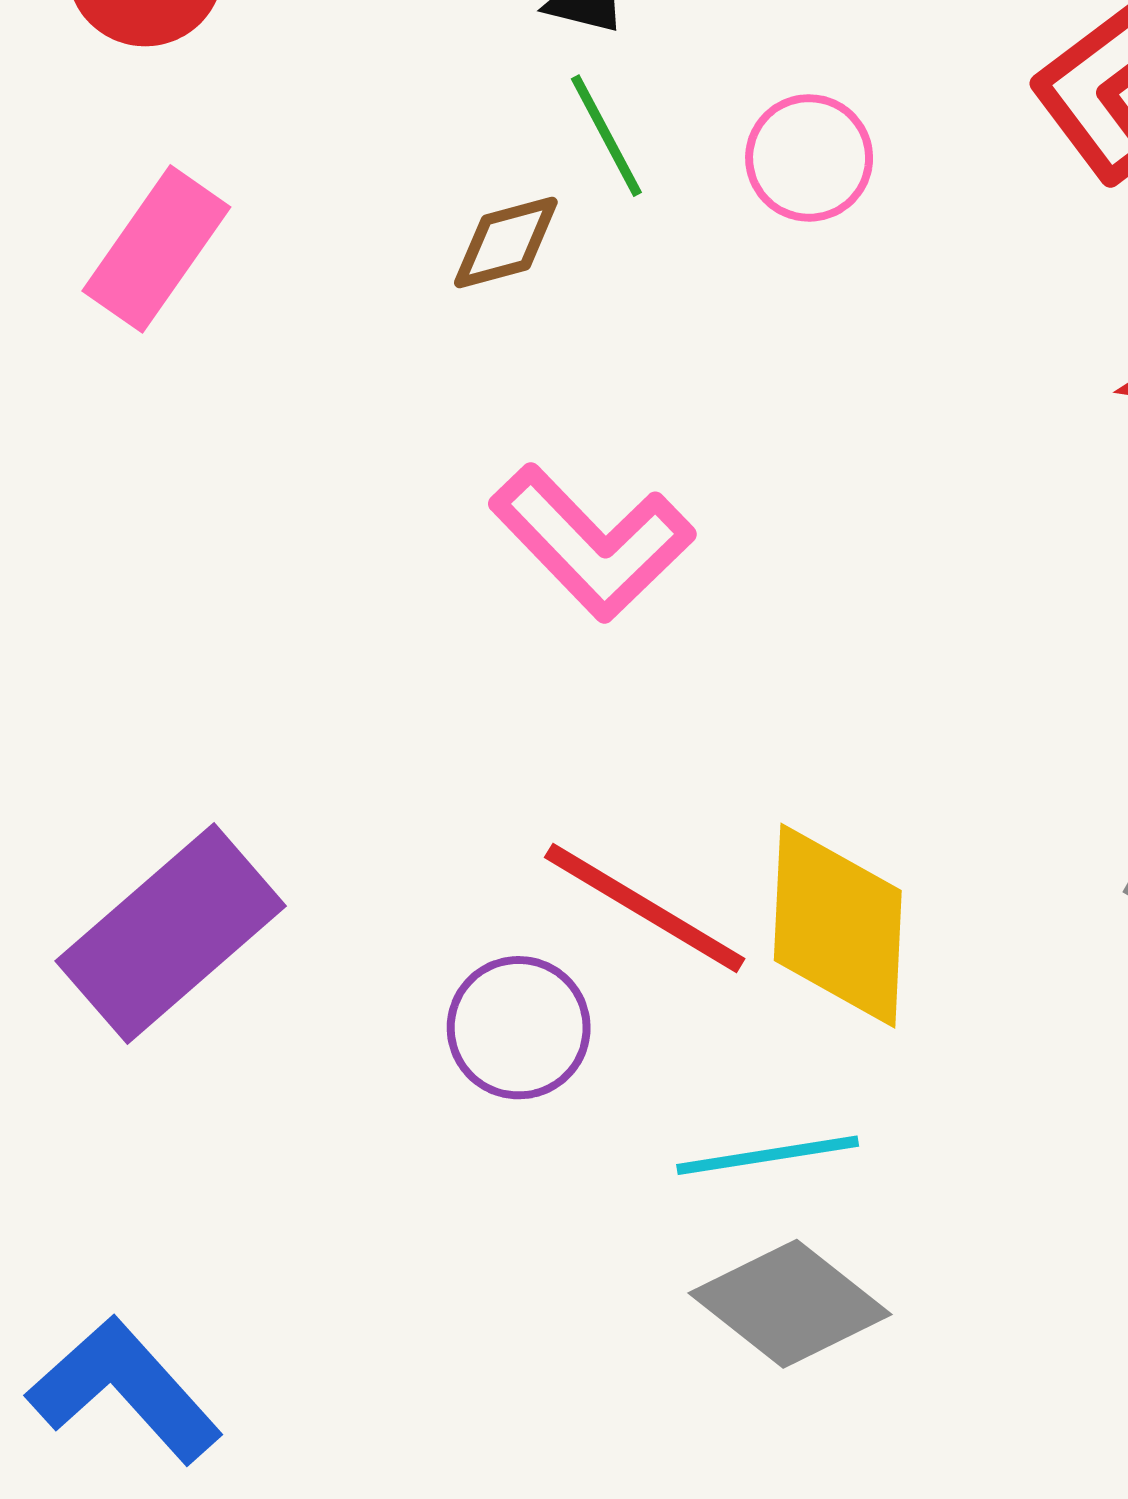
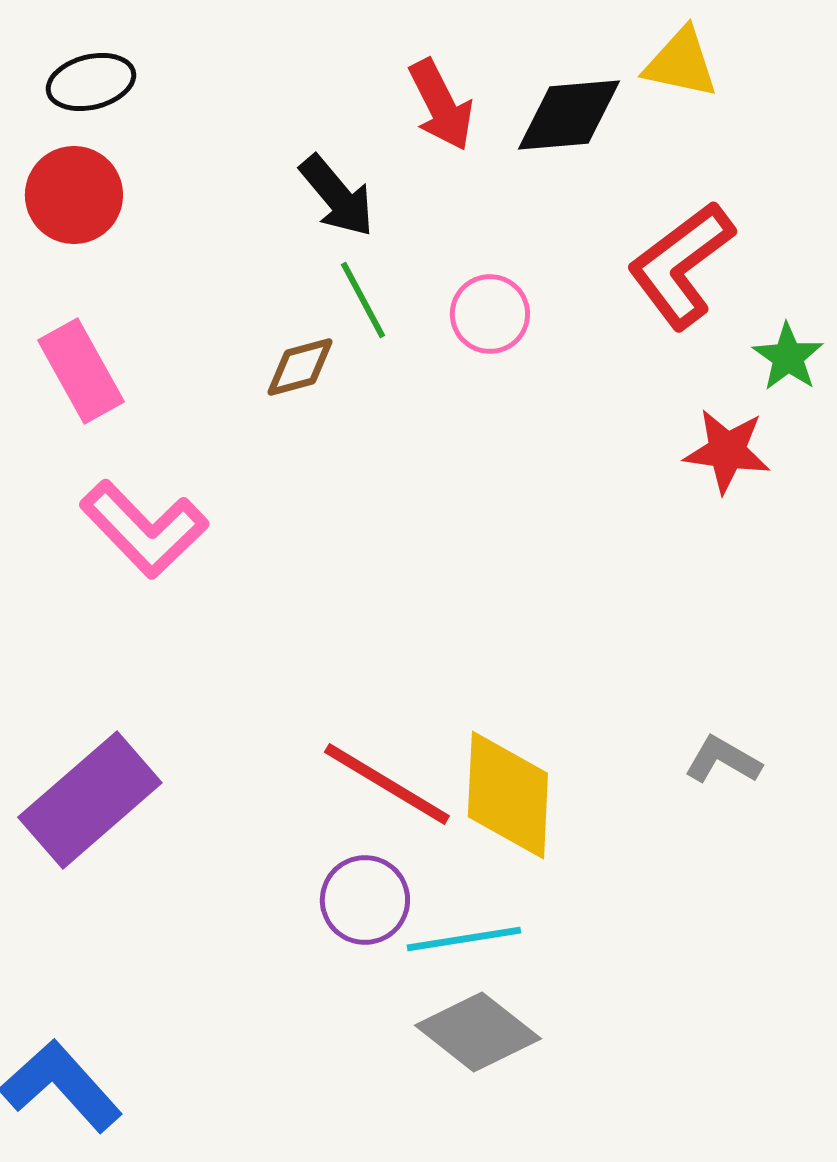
pink rectangle: (156, 249) -> (81, 371), turned -64
pink L-shape: (592, 543) -> (144, 529), moved
purple circle: (519, 1028) -> (365, 900), moved

